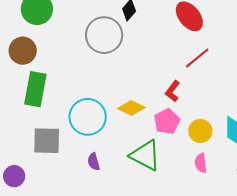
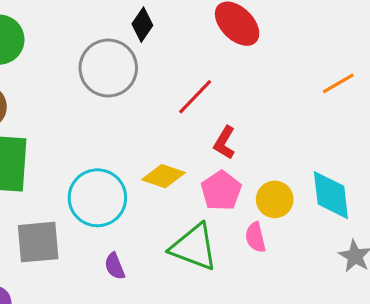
red line: (197, 58) -> (195, 97), moved
pink semicircle: (201, 163) -> (255, 237), moved

